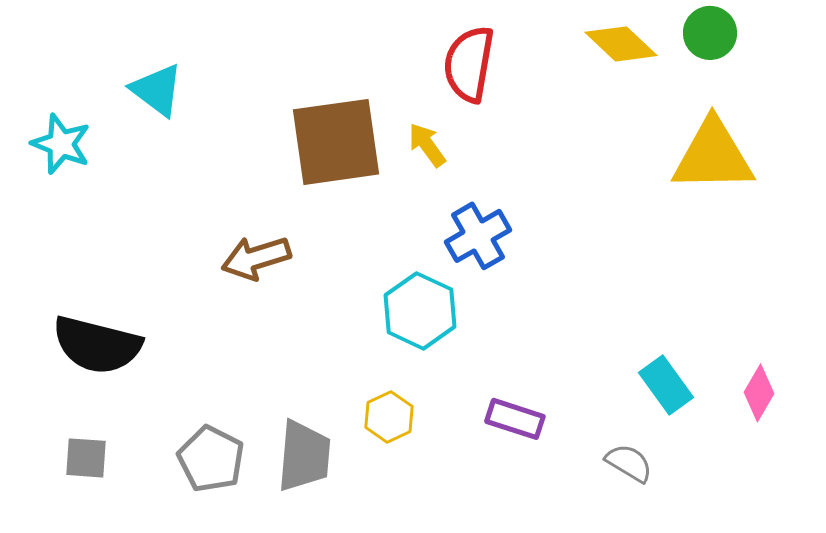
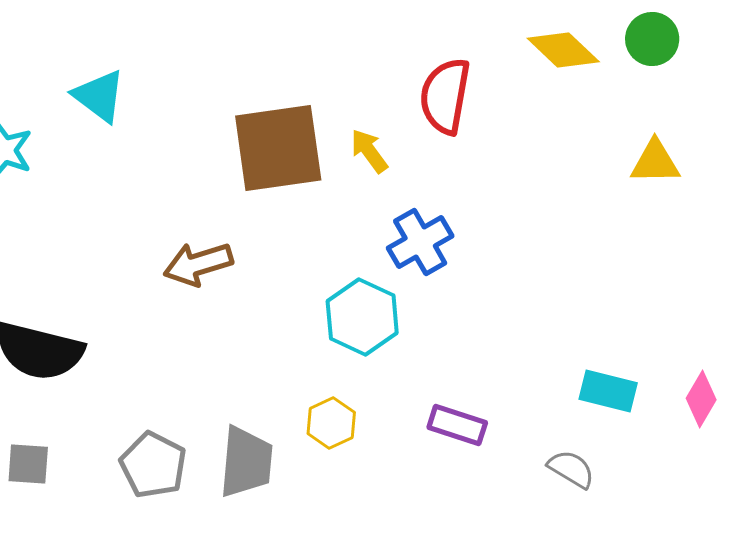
red semicircle: (469, 64) -> (445, 96), moved
yellow triangle: (713, 156) -> (655, 162), size x0.6
cyan rectangle: (666, 385) -> (608, 391), turned -40

